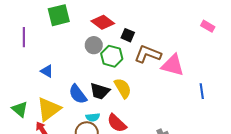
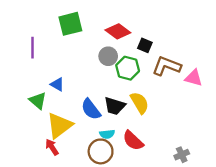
pink triangle: (173, 65) -> (194, 78), size x0.7
green triangle: (20, 109) -> (38, 101), moved

